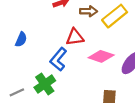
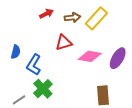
blue L-shape: (58, 59) -> (34, 65), moved

